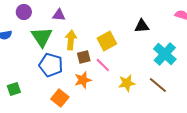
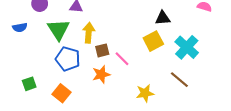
yellow square: (107, 41) -> (153, 41), moved
yellow star: (127, 83) -> (145, 93), moved
orange square: (60, 98) -> (62, 93), moved

